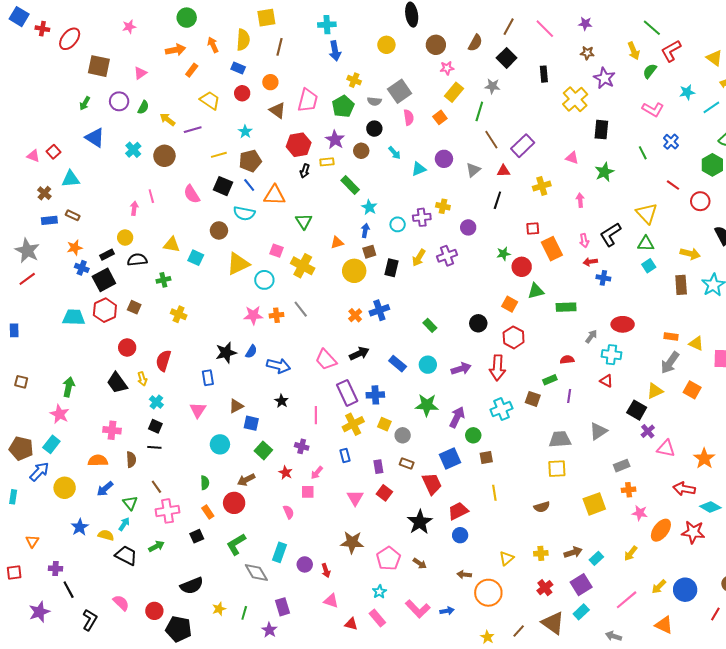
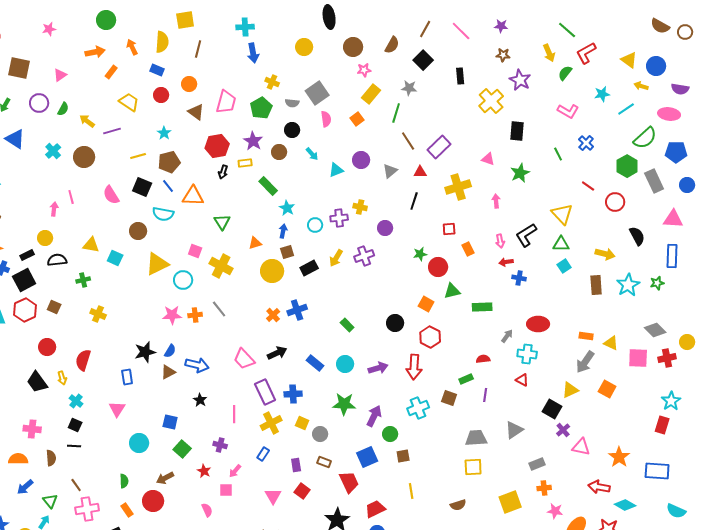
yellow cross: (542, 186) -> (458, 187), size x1.4
orange rectangle: (552, 249) -> (468, 249), size x0.6
black rectangle: (391, 268) -> (309, 268), turned 48
brown triangle: (236, 406) -> (168, 372), moved
blue rectangle: (345, 455) -> (263, 454), turned 48

